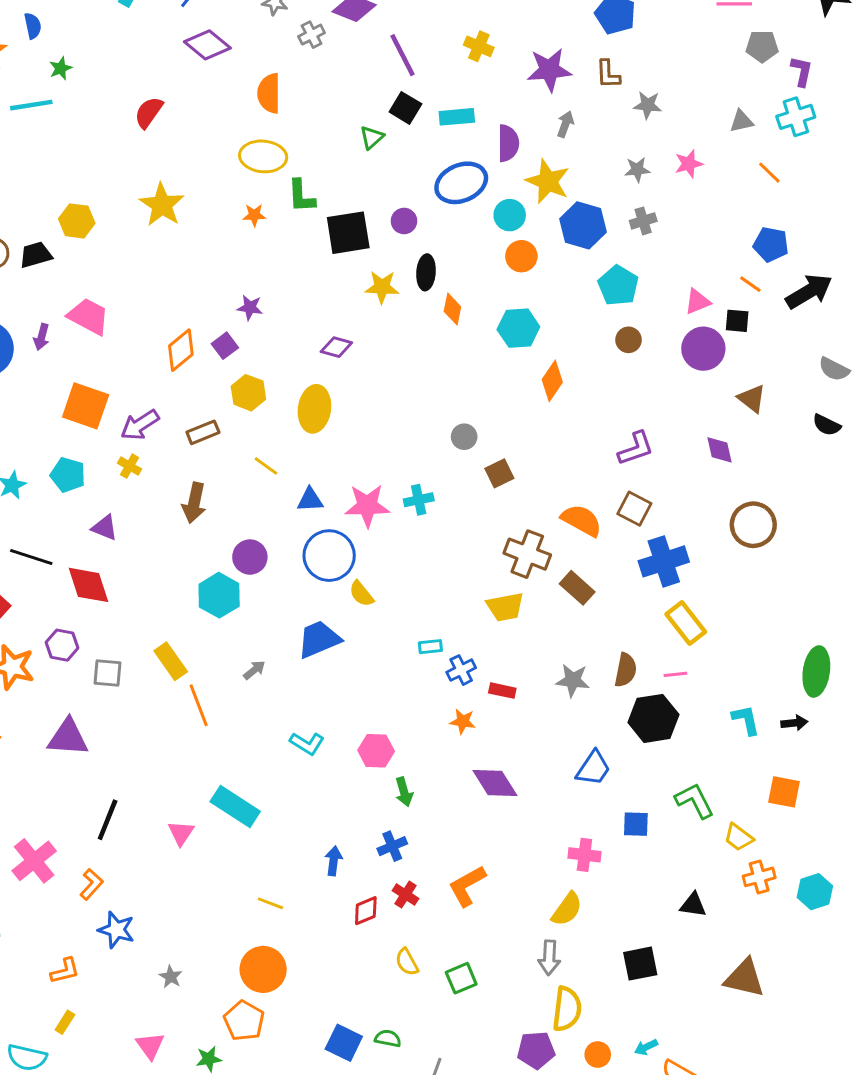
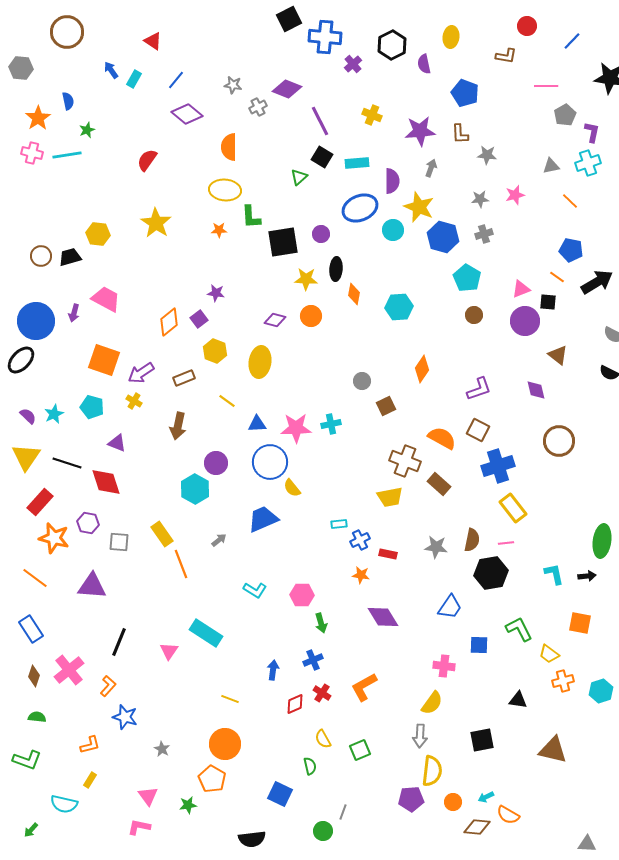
gray pentagon: (762, 46) -> (565, 115), turned -30
orange circle: (521, 256) -> (311, 316), moved
orange diamond: (552, 381) -> (422, 369), moved
green semicircle: (388, 1038) -> (310, 766), moved, turned 66

